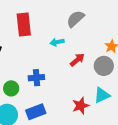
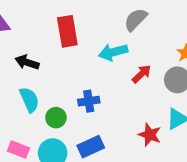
cyan arrow: (57, 42) -> (113, 52), size x1.5
red star: (81, 106) -> (150, 135), turned -30

